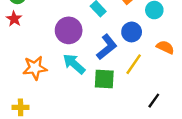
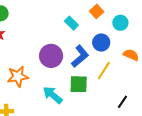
purple circle: (69, 30) -> (51, 56), moved
cyan arrow: (74, 64) -> (53, 95), moved

